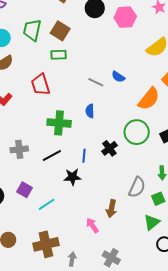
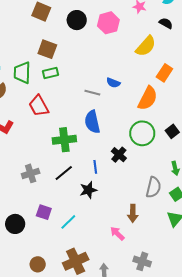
green trapezoid: (32, 30) -> (22, 73), moved
blue semicircle: (90, 111) -> (92, 122), size x1.6

